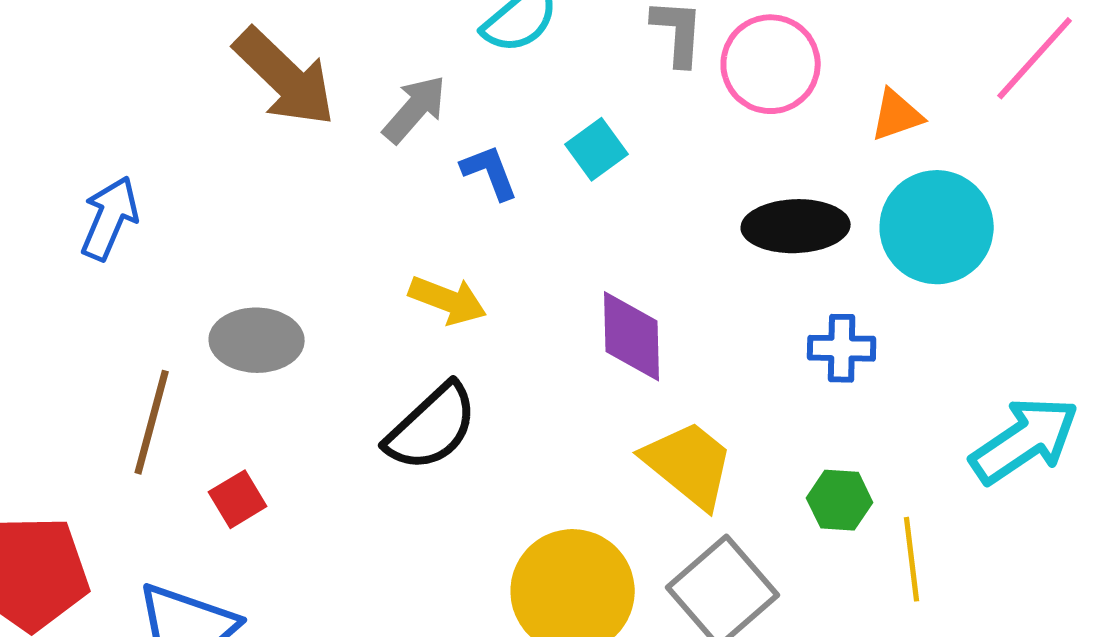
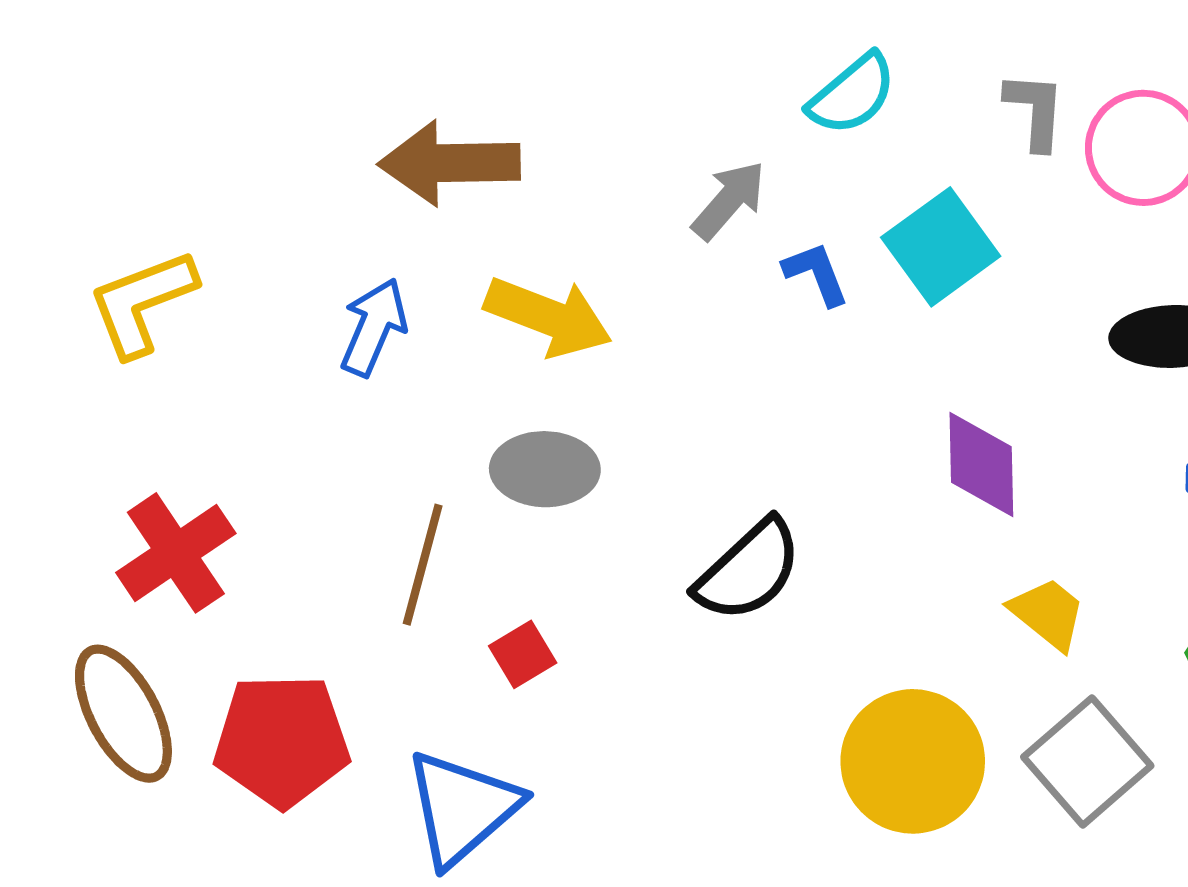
brown arrow: (285, 77) -> (449, 163), moved, turned 135
cyan square: (597, 149) -> (941, 247), size x1.6
yellow arrow: (448, 300) -> (548, 317), moved, size x1.4
yellow trapezoid: (689, 464) -> (1048, 614), size x0.7

